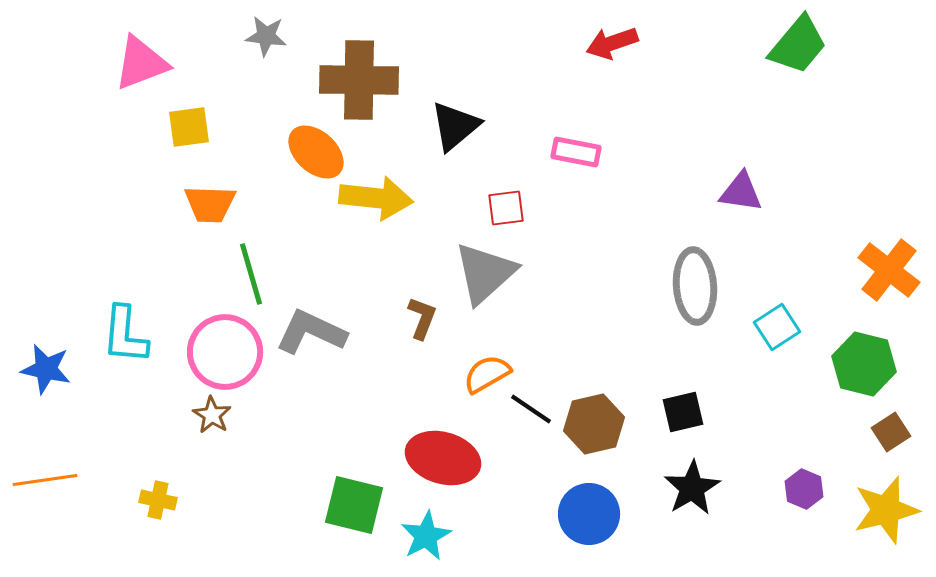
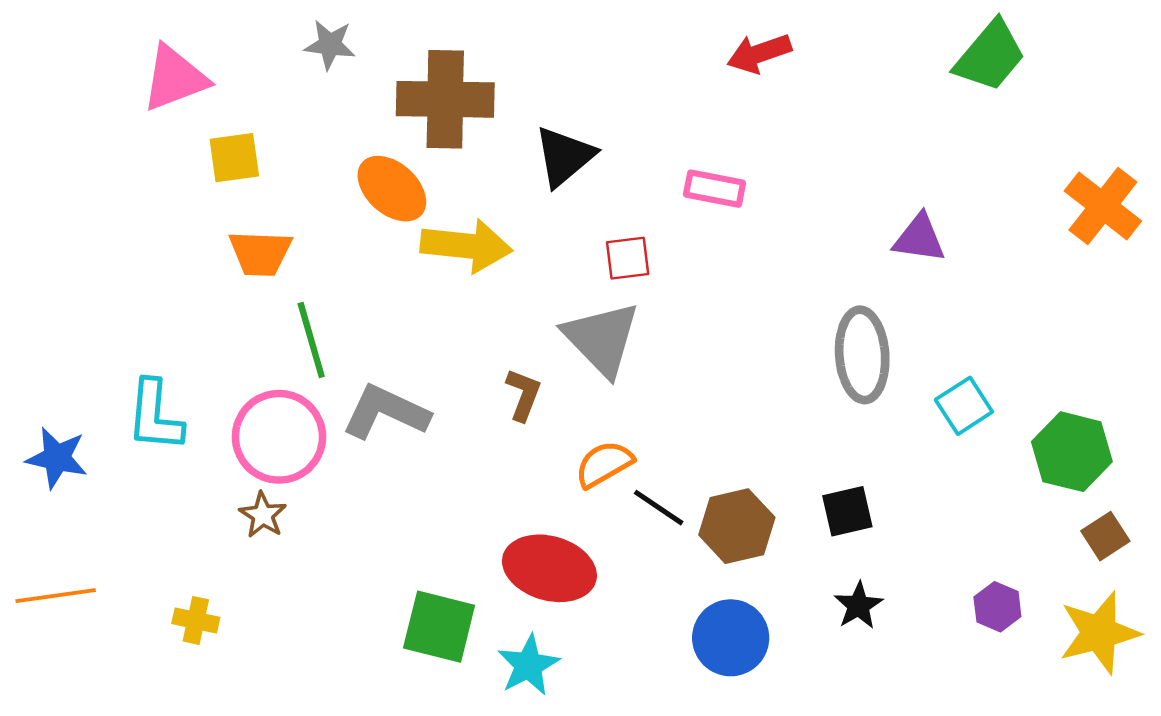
orange cross: (889, 270) -> (1103, 206), moved
gray triangle: (485, 273) -> (602, 339), turned -32
black star: (692, 488) -> (858, 606), size x0.7

